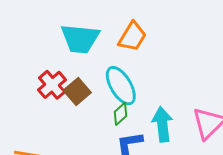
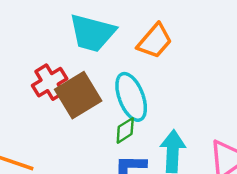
brown square: (77, 91) -> (78, 95), size x1.4

